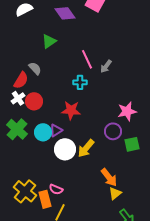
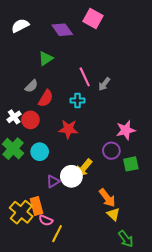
gray semicircle: (35, 68) -> (31, 86), turned 88
red semicircle: (21, 80) -> (46, 98), moved
purple triangle: (56, 130) -> (53, 181), moved
white circle: (65, 149) -> (71, 176), moved
pink semicircle: (56, 189) -> (46, 220), moved
yellow triangle: (115, 193) -> (113, 214), turned -40
orange rectangle: (45, 199) -> (37, 206), moved

